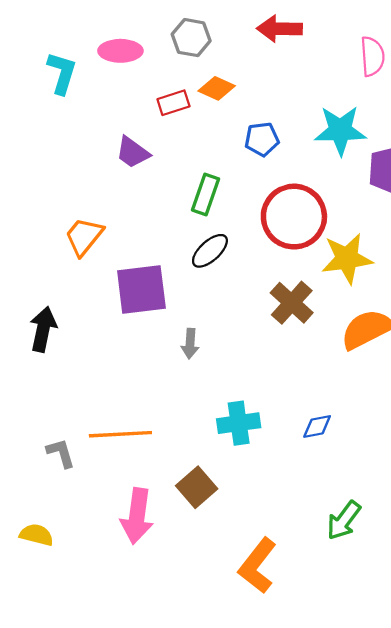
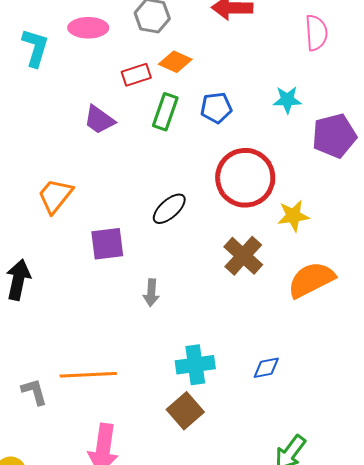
cyan star: (340, 130) -> (287, 100), size x0.6
green rectangle: (206, 194) -> (165, 112), moved
yellow star: (347, 259) -> (293, 216), size x0.7
purple square: (141, 289) -> (107, 244), size x0.7
brown square: (197, 487) -> (185, 411), moved

